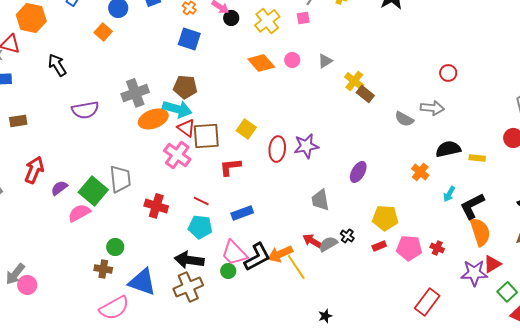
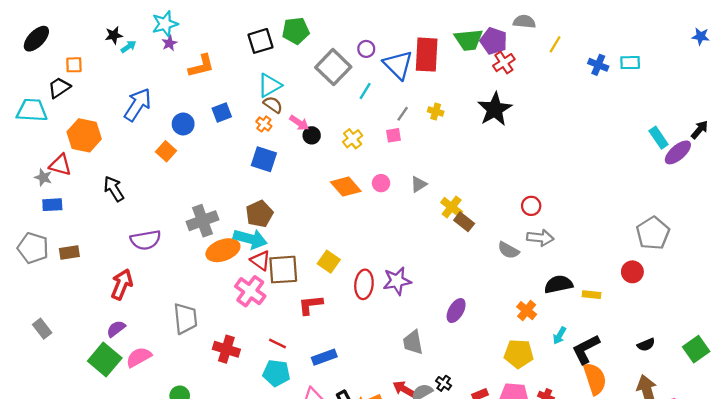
yellow cross: (267, 21) -> (353, 139), size x0.7
red circle: (448, 73) -> (531, 206), moved
brown pentagon: (185, 87) -> (259, 214), turned -30
red arrow: (34, 170) -> (122, 284), moved
green square: (93, 191) -> (105, 359), moved
yellow pentagon: (385, 218) -> (519, 354), moved

